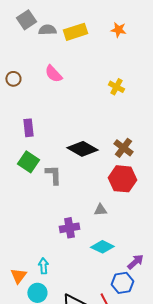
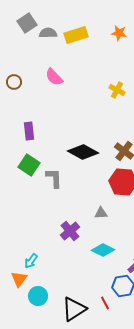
purple cross: (69, 228) -> (70, 231), turned -30
cyan arrow: (43, 266) -> (31, 261), moved, turned -140

